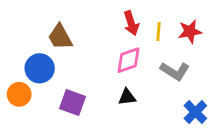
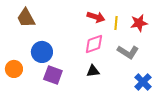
red arrow: (131, 23) -> (96, 17), turned -54
brown trapezoid: (60, 37) -> (26, 18), moved
blue circle: (40, 68) -> (42, 52), moved

